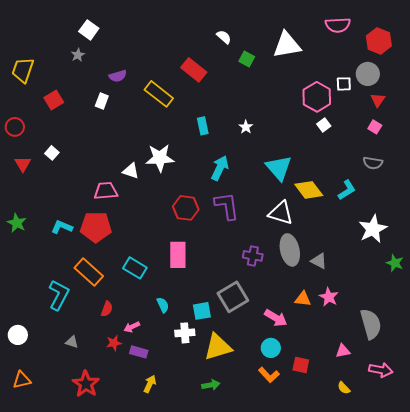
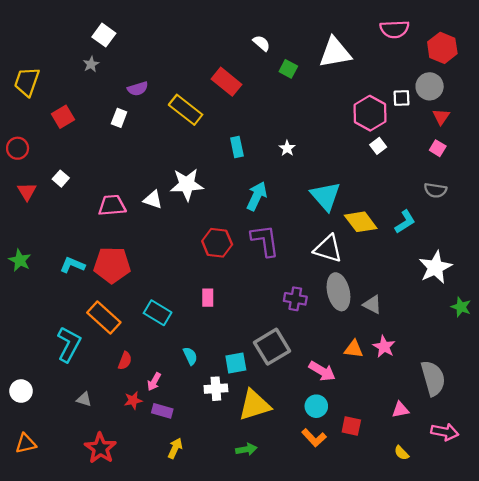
pink trapezoid: (106, 191) -> (112, 205), moved
pink rectangle: (178, 255) -> (208, 298), size x0.6
pink arrow: (132, 327) -> (154, 382), turned -35

